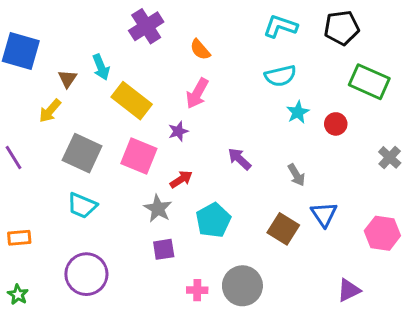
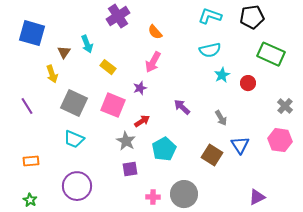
yellow rectangle: (132, 101) -> (108, 67), size x0.6
yellow arrow: (50, 111) -> (52, 74), turned -60
pink hexagon: (382, 233) -> (280, 140), moved

